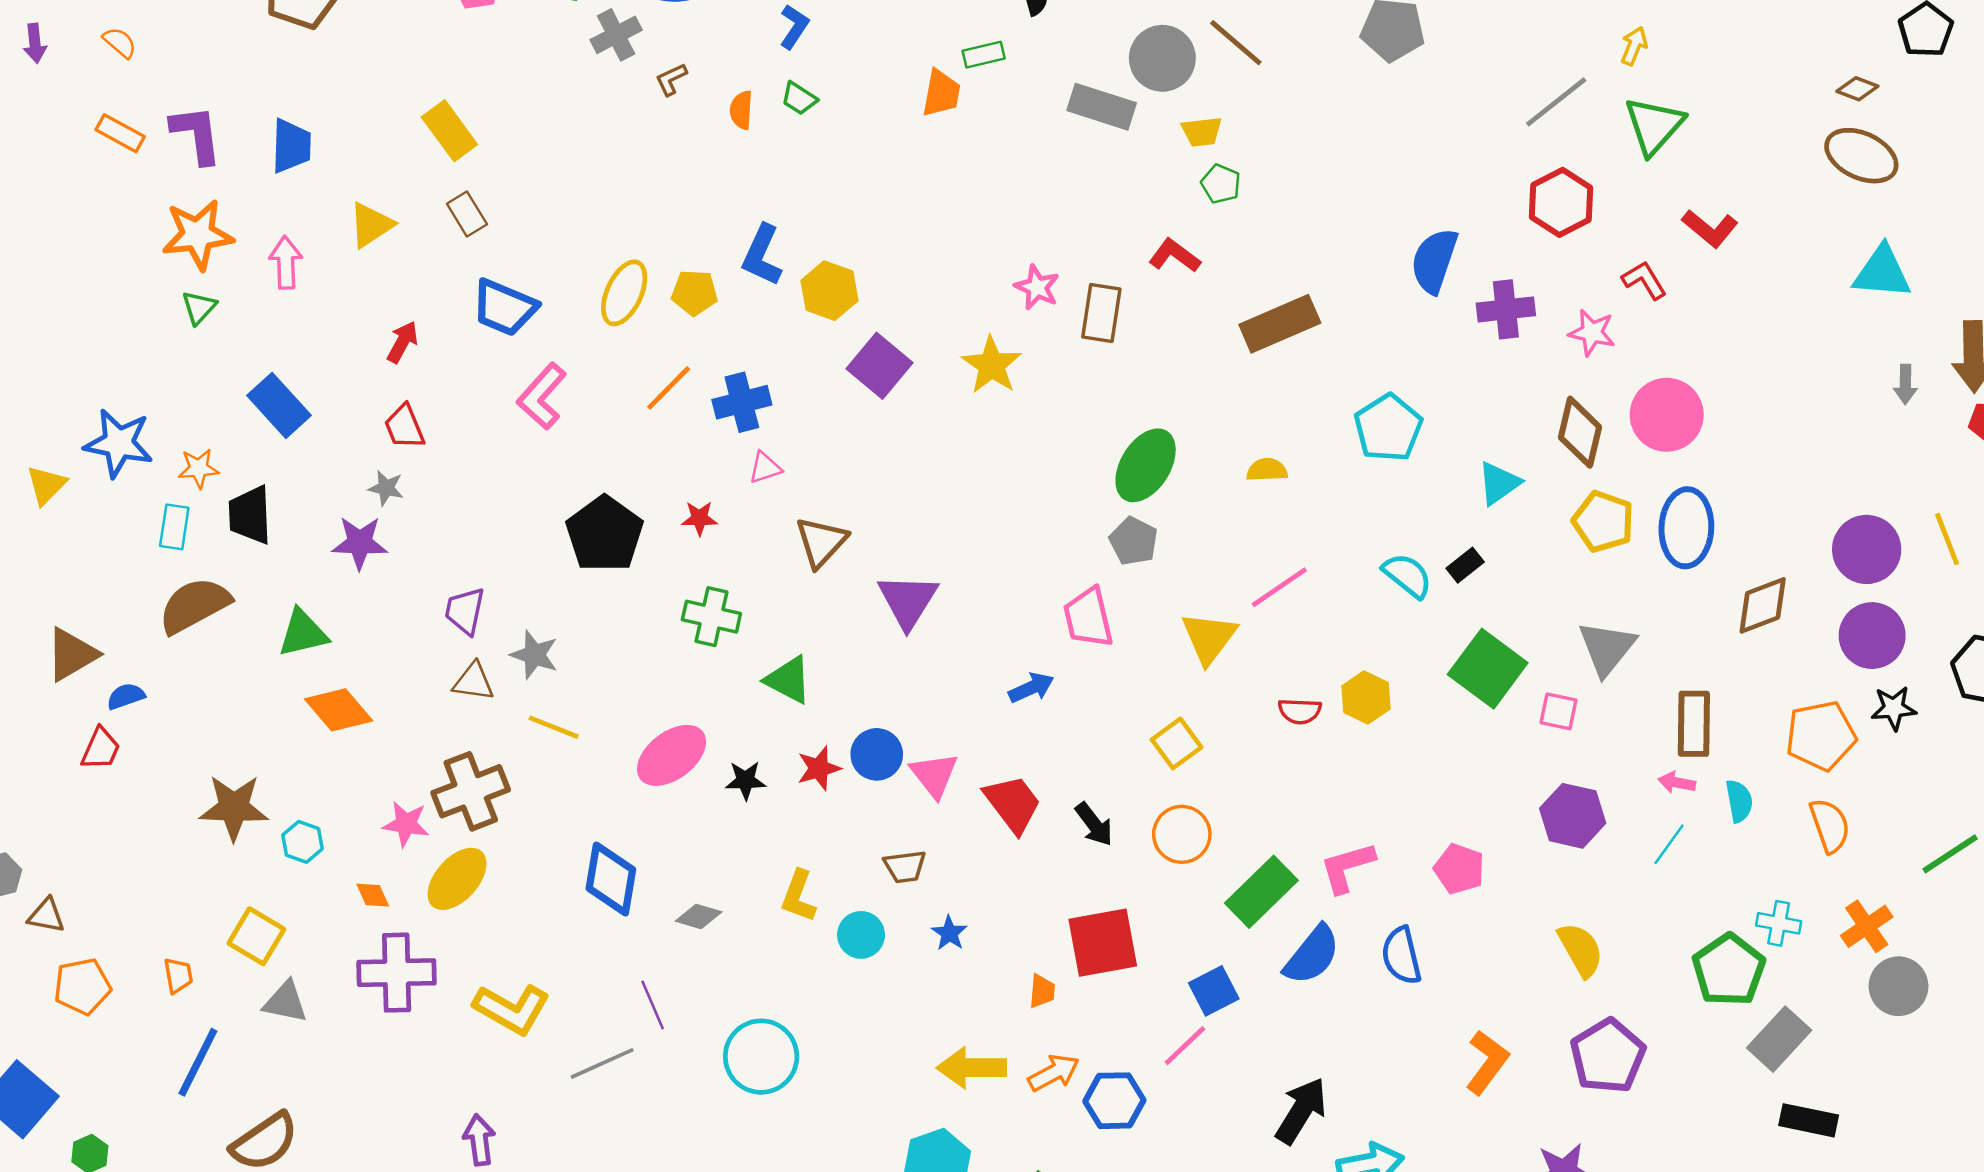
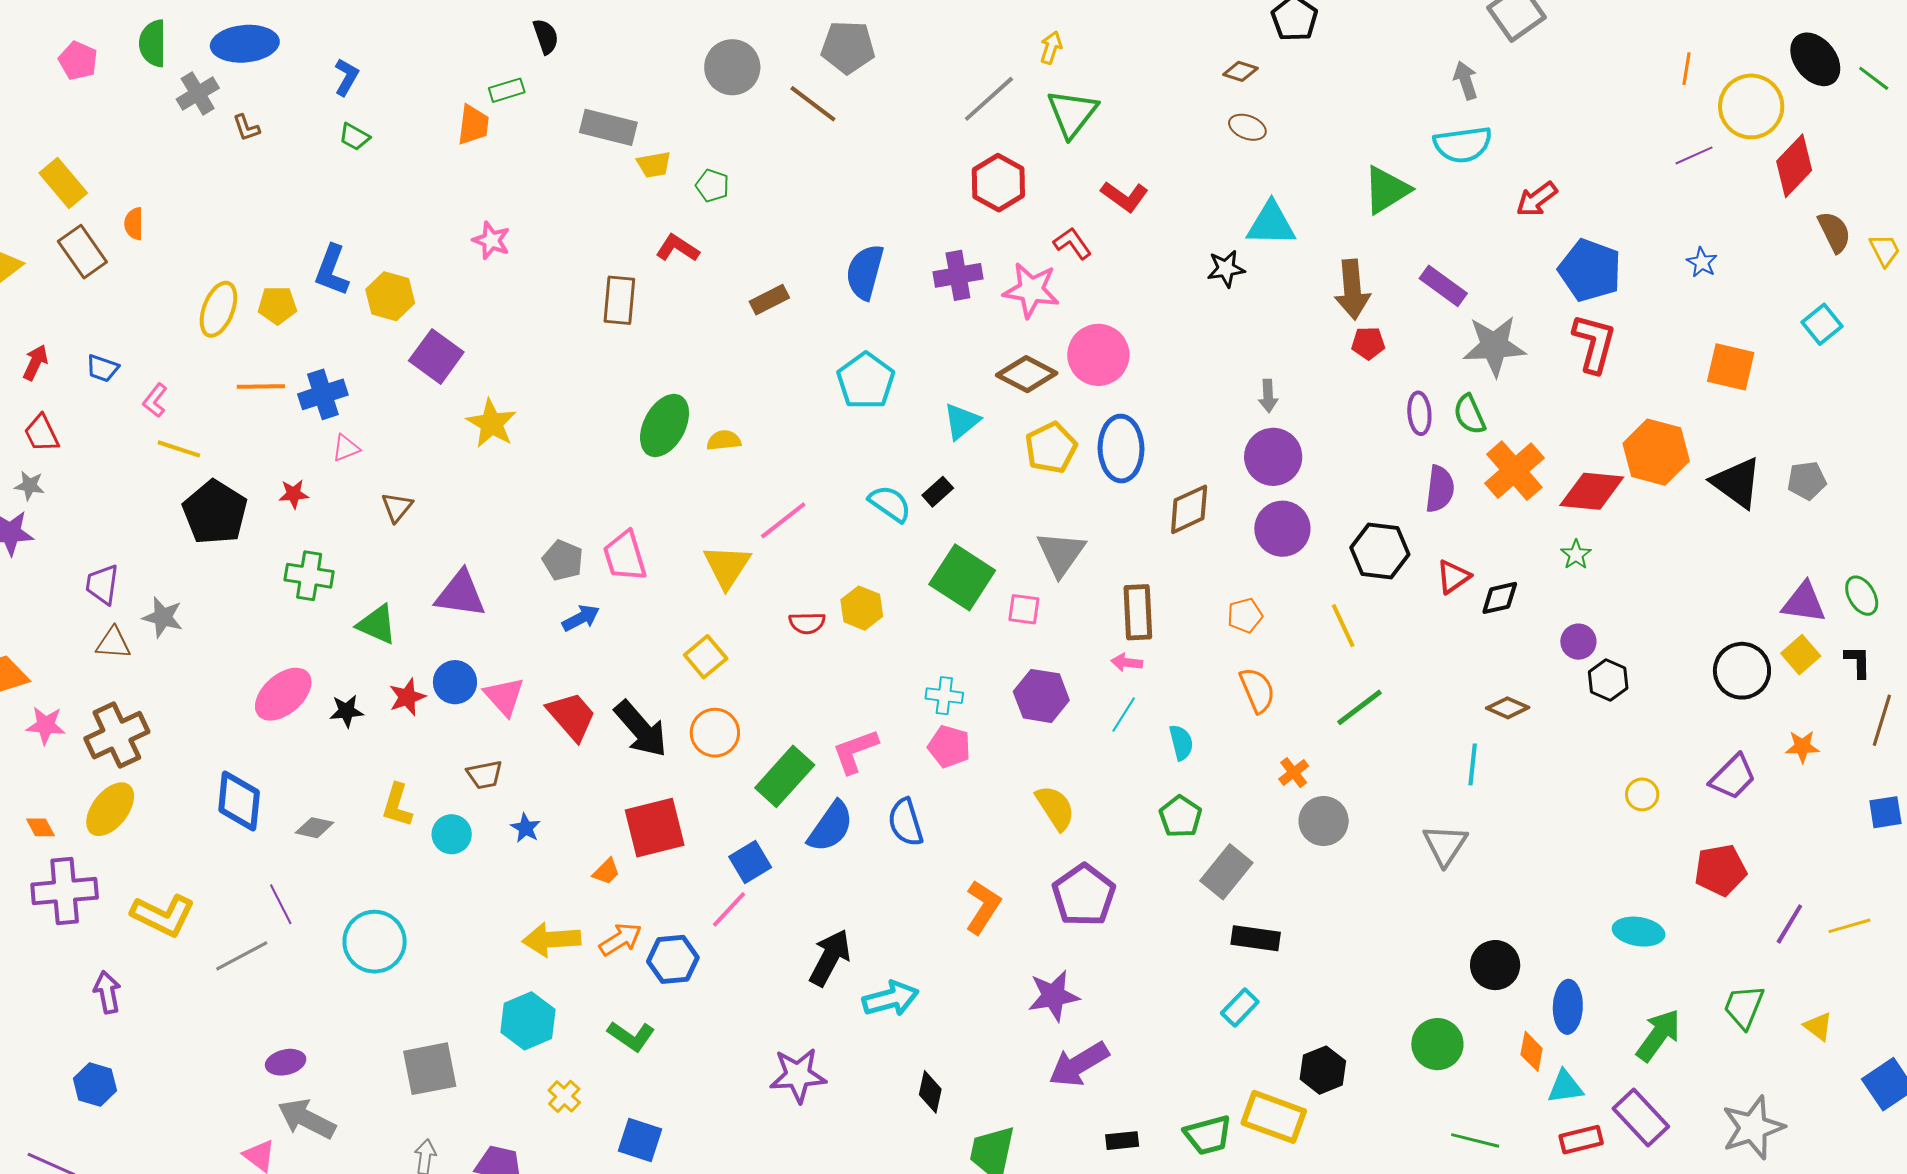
brown line: (1236, 43) -> (813, 104), moved
gray circle: (1162, 58) -> (732, 67), moved
brown L-shape: (671, 79) -> (246, 128), turned -80
orange semicircle: (741, 110) -> (134, 224), moved
yellow trapezoid: (1202, 132) -> (654, 165), moved
brown ellipse: (1861, 156) -> (1247, 127), size x0.6
brown rectangle: (467, 214) -> (82, 252), size x1.4
blue semicircle: (1434, 261) -> (865, 272), moved
pink star: (1037, 287) -> (491, 240), moved
blue trapezoid: (504, 308) -> (102, 368), moved, size x0.6
brown rectangle: (1280, 324) -> (769, 300), size x0.6
pink star: (1592, 333) -> (1031, 290), size x1.4
yellow star: (992, 365) -> (491, 423), moved
gray arrow: (1905, 384) -> (1268, 396), moved
orange line: (669, 388) -> (261, 387), turned 48
pink L-shape: (542, 396) -> (155, 400), size x0.6
brown diamond: (1580, 432) -> (1027, 374), turned -72
yellow semicircle: (1267, 470) -> (724, 440), moved
yellow pentagon: (1603, 522) -> (1051, 448), turned 30
yellow line: (1947, 539) -> (1343, 626), moved
gray pentagon: (1134, 541) -> (563, 560), moved
brown triangle: (821, 542) -> (397, 507), size x0.7
purple triangle: (908, 601) -> (460, 594), moved, turned -50
black star: (1894, 708) -> (1226, 269), moved
yellow line: (554, 727) -> (179, 449), moved
orange pentagon: (1821, 736) -> (1245, 615), size x0.6
cyan semicircle: (1739, 801) -> (1181, 743), moved
pink star: (406, 824) -> (46, 725), moved
black arrow: (1094, 824) -> (641, 729), size x1.6
cyan cross: (1779, 923) -> (944, 696), moved
orange cross: (1867, 926) -> (1294, 773), size x0.7
green pentagon: (1729, 970) -> (1180, 817), size x0.7
orange trapezoid: (1042, 991) -> (606, 872), turned 44
purple arrow: (479, 1140) -> (107, 992), moved

